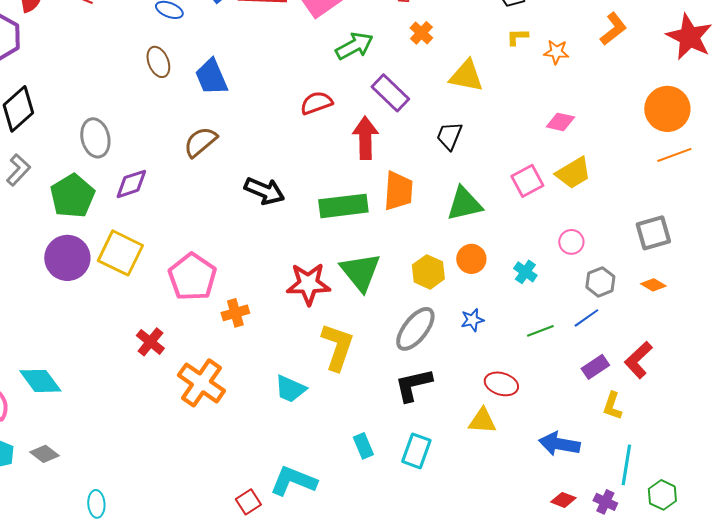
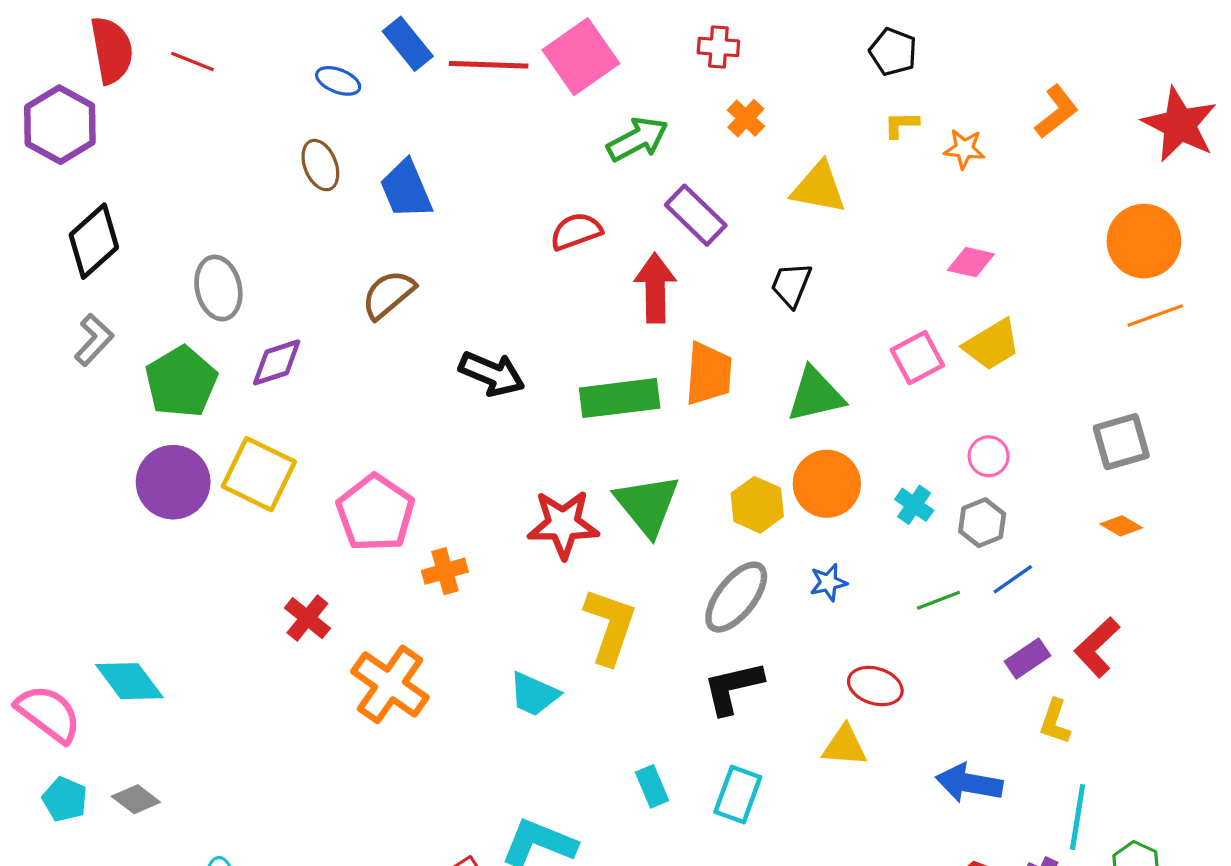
orange circle: (471, 259) -> (827, 484), size x1.4
gray hexagon: (600, 282) -> (982, 523), moved

